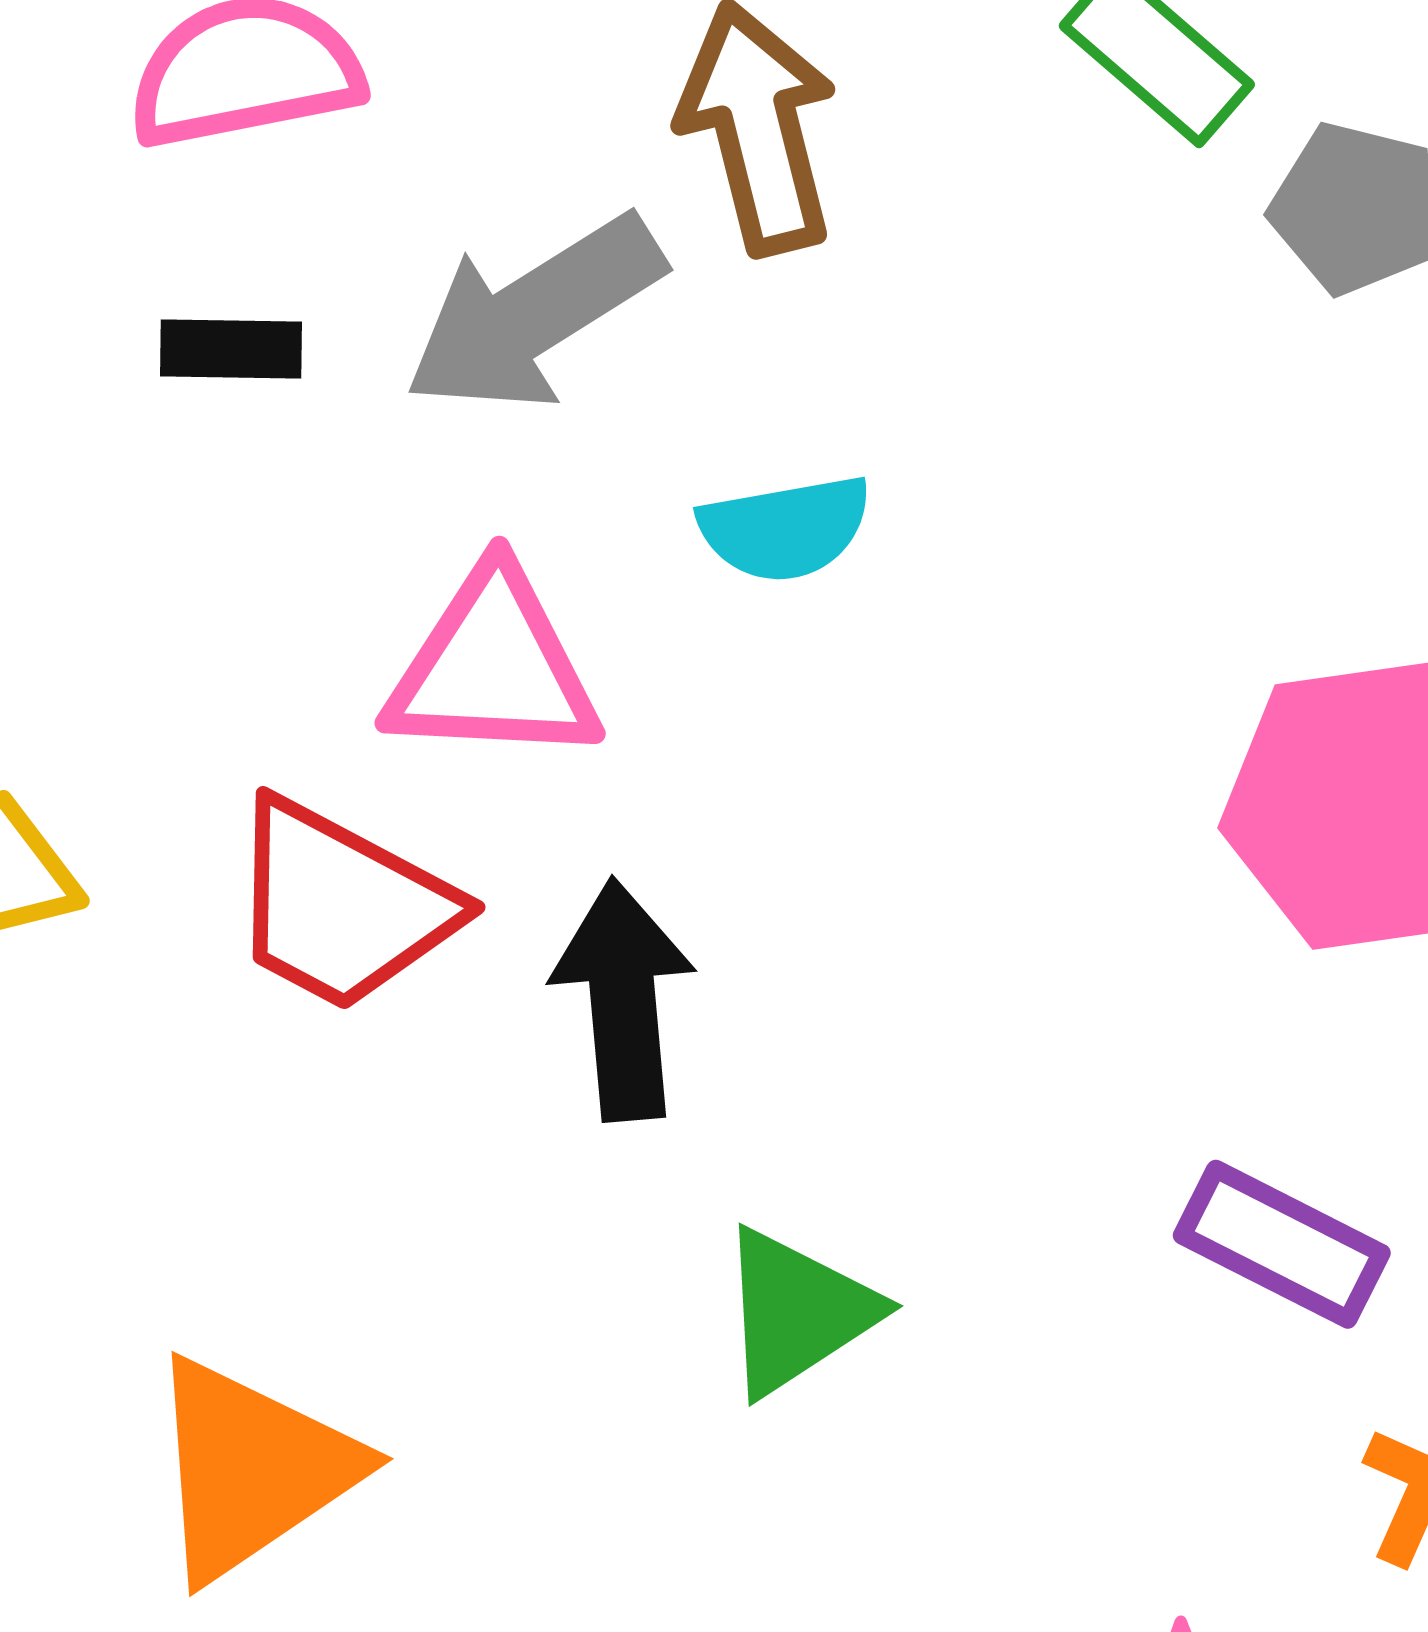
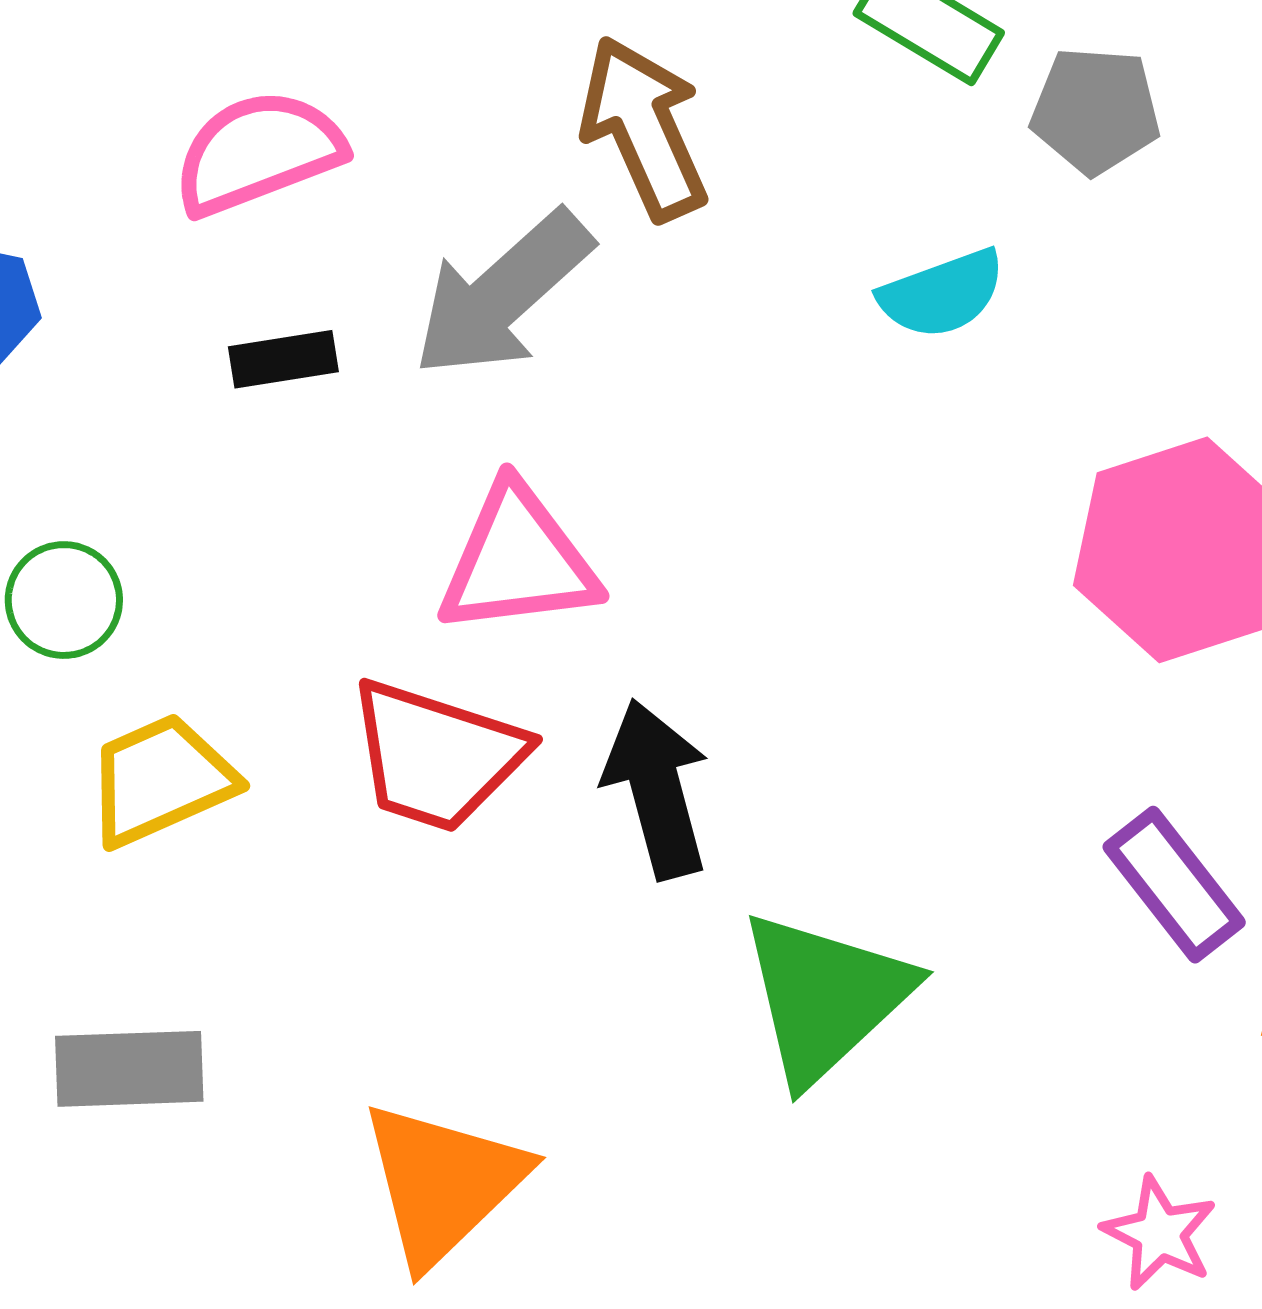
cyan semicircle: (785, 528) -> (942, 294), moved
purple rectangle: (1282, 1244) -> (1174, 885), turned 35
green triangle: (797, 1312) -> (825, 997), size x1.4

